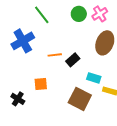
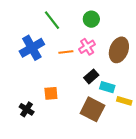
pink cross: (100, 14) -> (87, 47), moved
orange line: (55, 55) -> (66, 52), moved
black rectangle: (73, 60) -> (91, 76), moved

